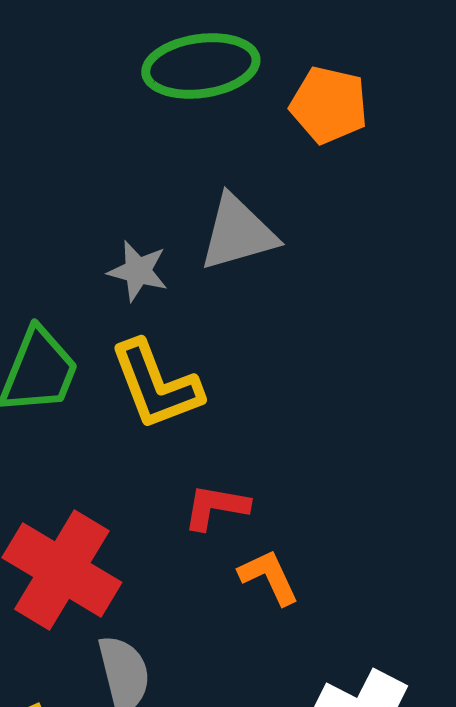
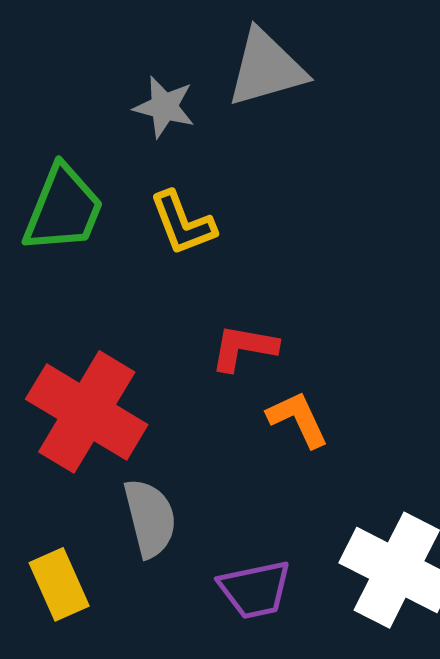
yellow L-shape: (156, 385) -> (183, 223), size x0.7

